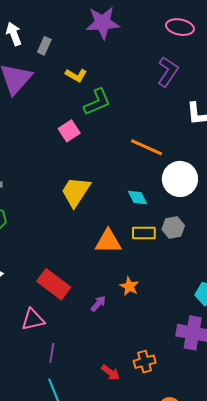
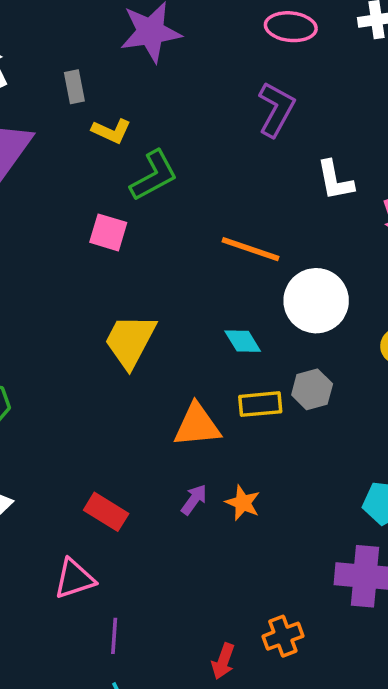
gray rectangle: (44, 46) -> (74, 87), moved, turned -30
pink square: (69, 131) -> (108, 232), turned -35
red rectangle: (54, 284) -> (106, 512), size x0.7
purple arrow: (98, 304) -> (194, 500), moved
red arrow: (110, 372) -> (223, 661), turned 78

